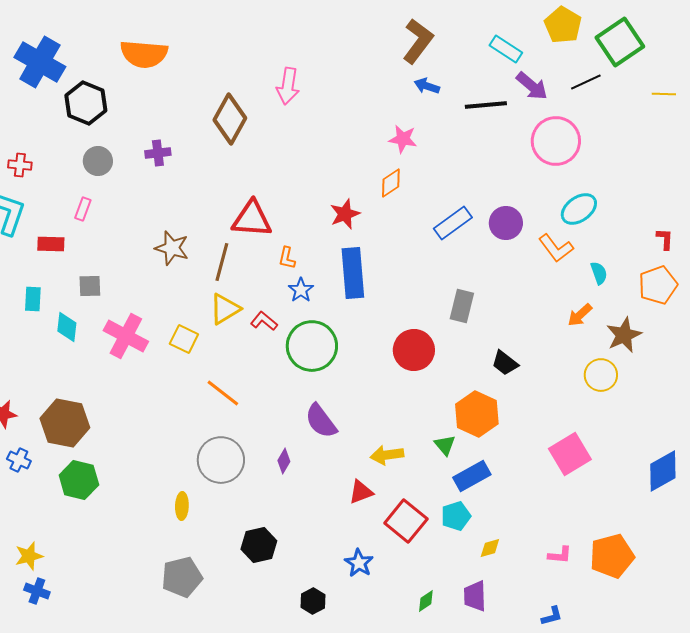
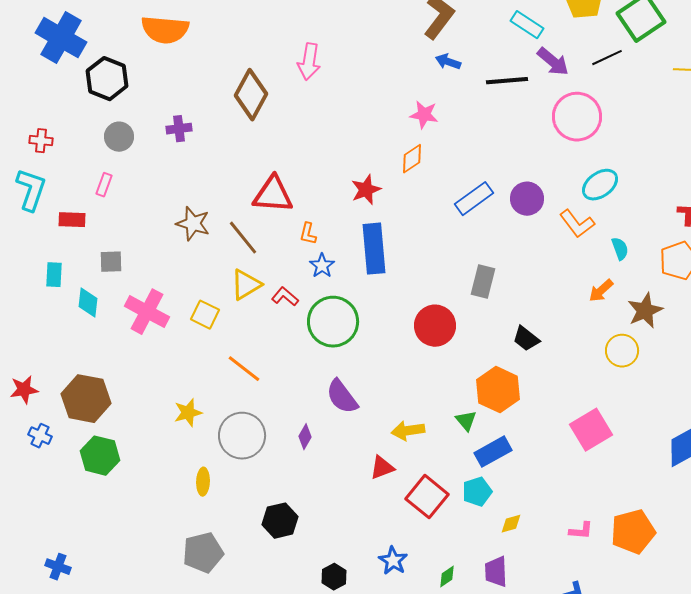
brown line: (222, 262) -> (243, 238), turned -54
yellow star: (29, 556) -> (188, 413), moved
blue star: (359, 563) -> (393, 561), moved

